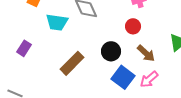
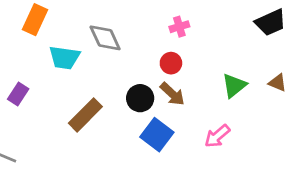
brown arrow: (146, 53) -> (172, 94), moved
pink arrow: (149, 79) -> (217, 136), moved

